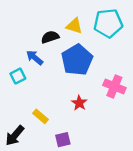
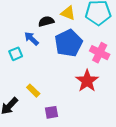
pink cross: (114, 86) -> (100, 53), moved
red star: (79, 103) -> (87, 81), moved, size x1.6

